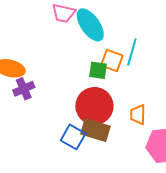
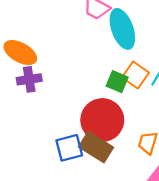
blue square: (73, 137) -> (69, 148), turned 30

